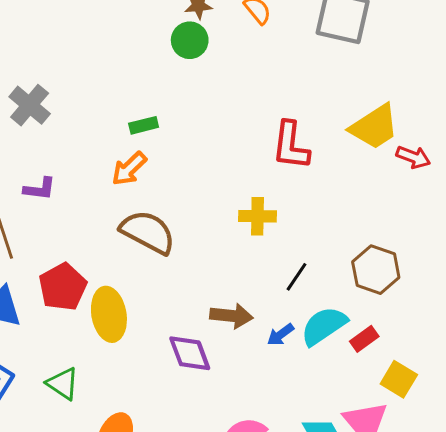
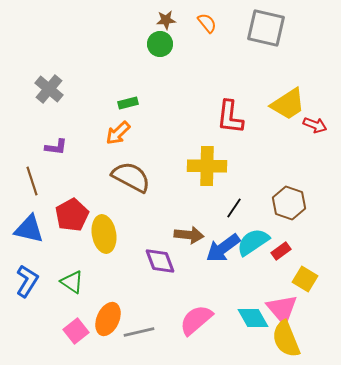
yellow cross: (257, 216) -> (207, 166), size x1.5
blue arrow: (281, 335) -> (223, 248), size x1.8

